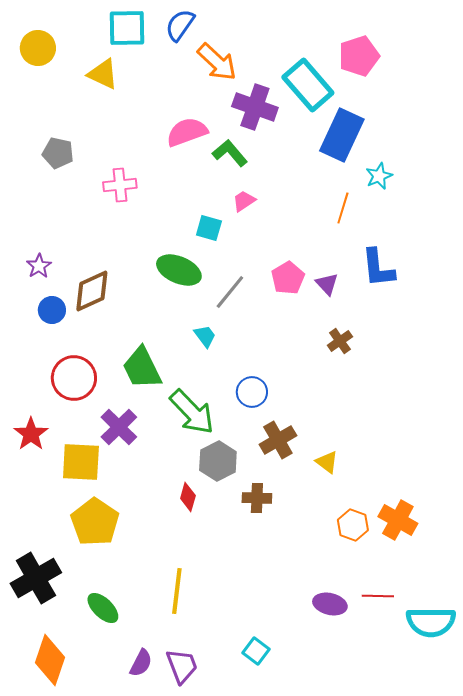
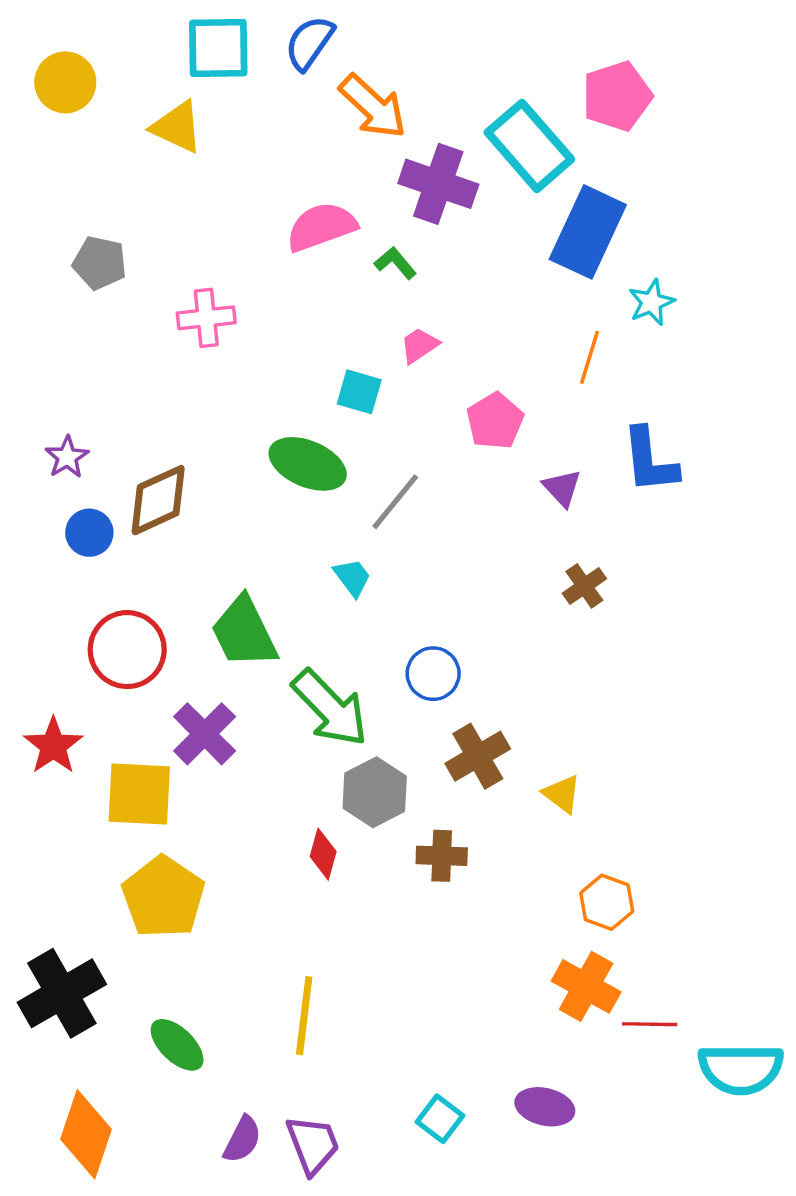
green L-shape: (230, 153) -> (395, 263), size x0.7
pink pentagon: (288, 278) -> (495, 421), moved
orange cross: (398, 520) -> (586, 986), moved
purple ellipse: (330, 604) -> (545, 1107), moved

